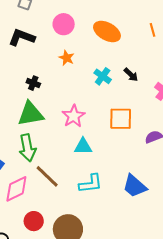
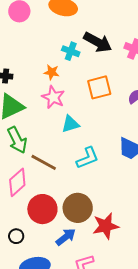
orange star: (67, 58) -> (52, 72), moved
black arrow: (131, 75) -> (98, 42), size x1.8
red circle: (34, 221) -> (42, 209), size x1.5

